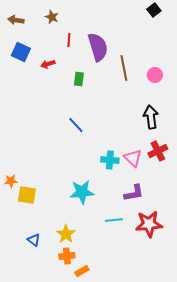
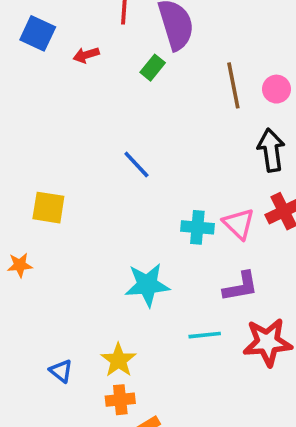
brown line: (124, 68) -> (233, 85), moved
pink circle: (155, 75) -> (276, 89), moved
green rectangle: (79, 79) -> (153, 68), moved, turned 32
yellow square: (27, 195) -> (48, 208), moved

